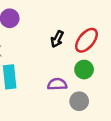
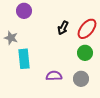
purple semicircle: (57, 84) -> (54, 76), moved

